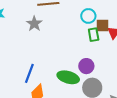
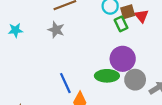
purple circle: (86, 66) -> (123, 59), size x1.5
blue line: (29, 73) -> (65, 83), turned -30

